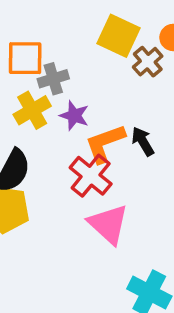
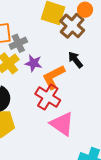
brown cross: (148, 62) -> (72, 26), size x1.4
black arrow: (143, 141) -> (75, 60), moved

